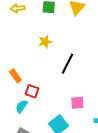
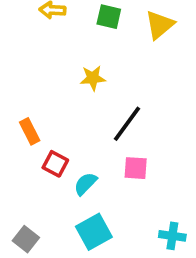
pink square: (77, 103) -> (136, 168), moved
cyan semicircle: (21, 106) -> (85, 184), moved

